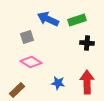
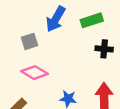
blue arrow: (48, 19) -> (56, 19), turned -85

